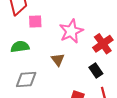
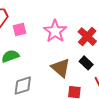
brown triangle: (58, 60) -> (61, 68), moved, size x1.5

